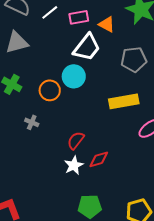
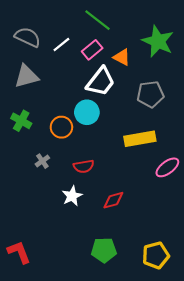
pink rectangle: (79, 17) -> (92, 50), turned -30
gray cross: (32, 122) -> (42, 161), turned 32
red semicircle: (76, 140) -> (84, 166), moved, turned -138
white star: (74, 165) -> (72, 196), moved

